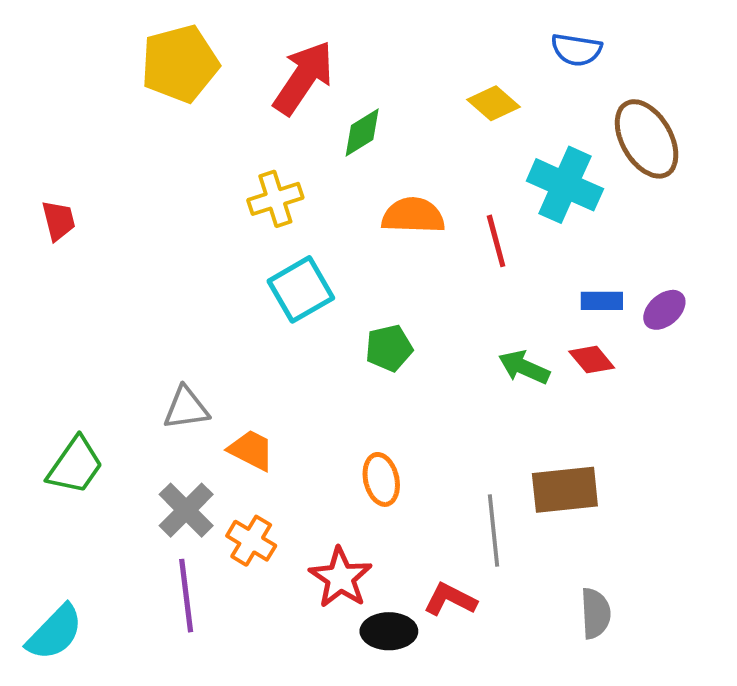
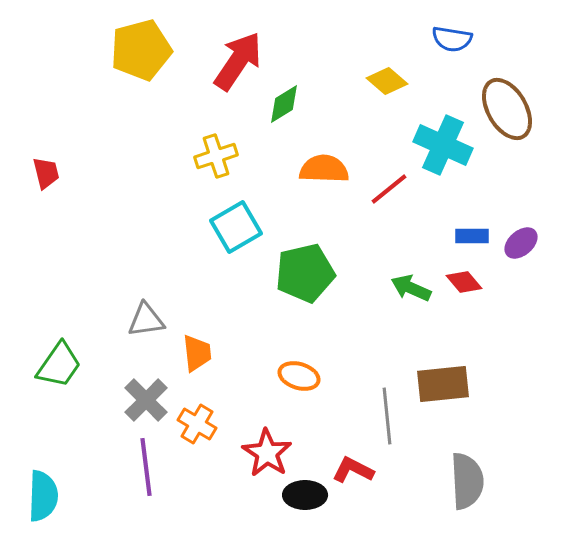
red line: (496, 241) -> (389, 189), turned 66
green pentagon: (389, 348) -> (305, 273), size x1.6
orange trapezoid: (251, 450) -> (197, 353), turned 57
orange ellipse: (381, 479) -> (299, 376), turned -60
gray semicircle: (596, 613) -> (467, 481), size x1.4
cyan semicircle: (55, 633) -> (43, 496), turned -42

